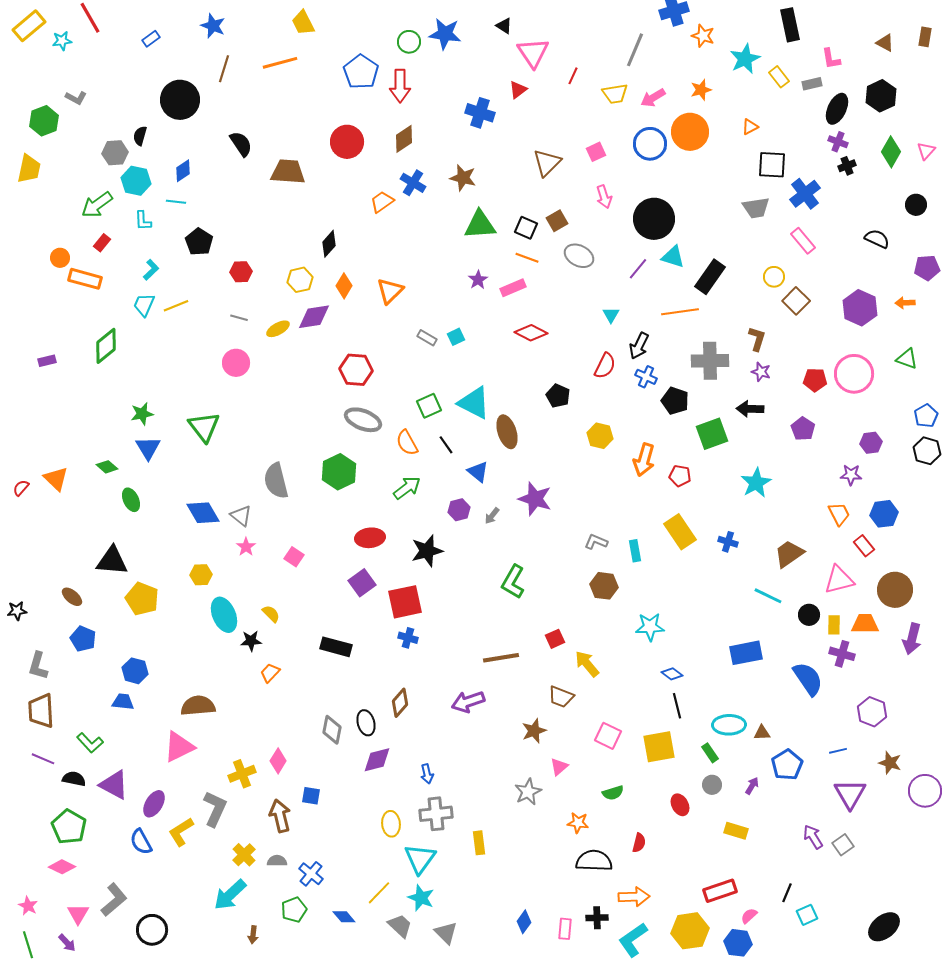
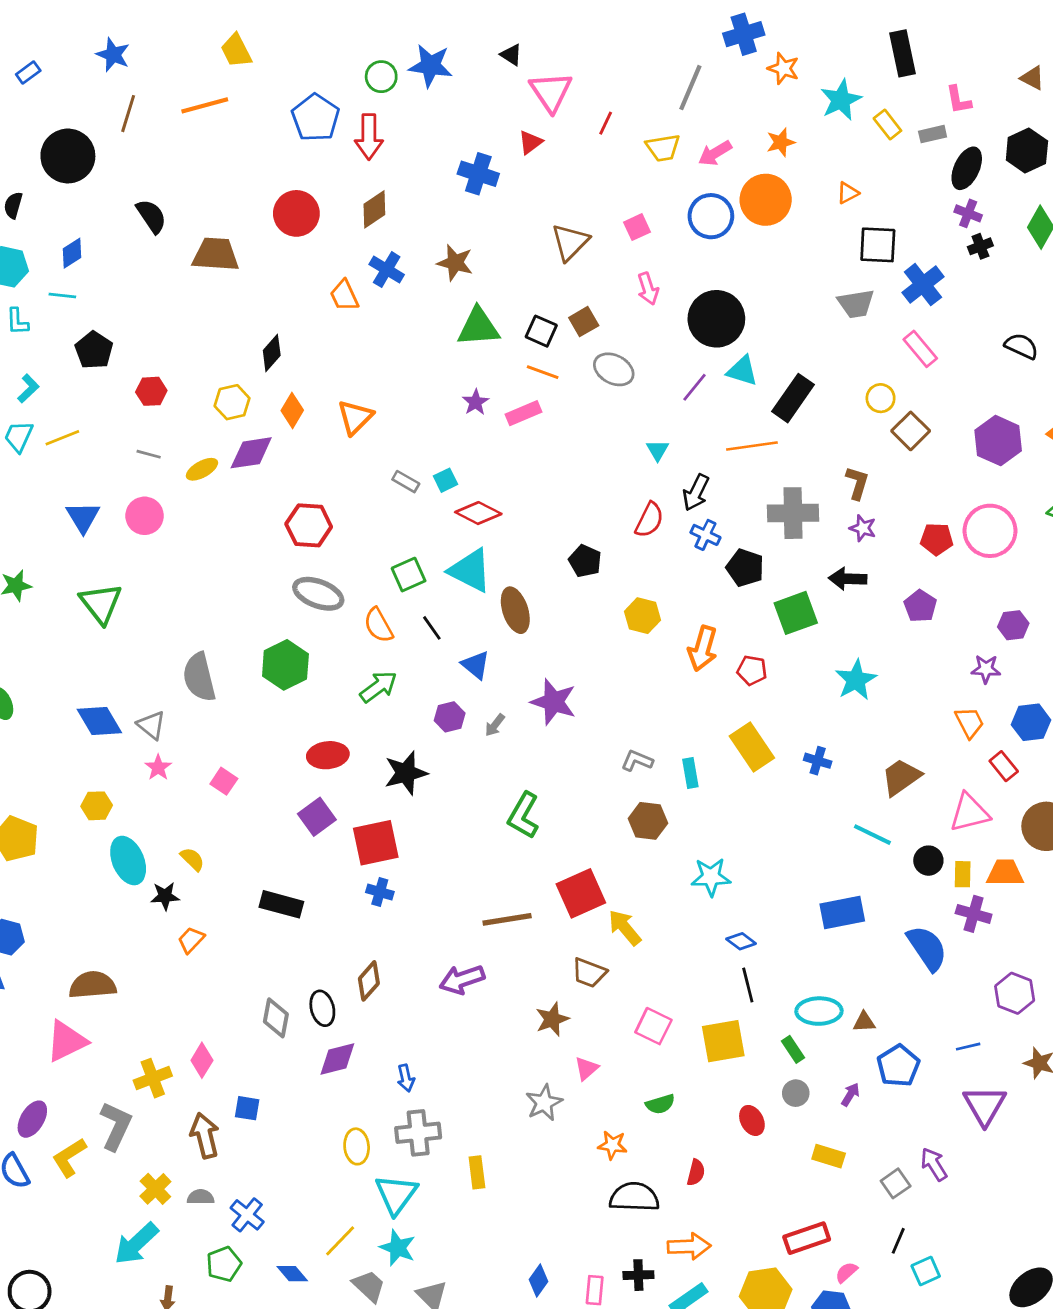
orange trapezoid: (382, 202) -> (344, 296), turned -80
red diamond: (531, 333) -> (478, 513), moved
blue triangle: (148, 448) -> (83, 517), moved
red square: (555, 639) -> (581, 893), size x1.8
gray square: (843, 845) -> (896, 1183), moved

